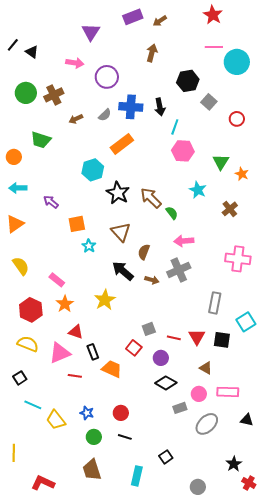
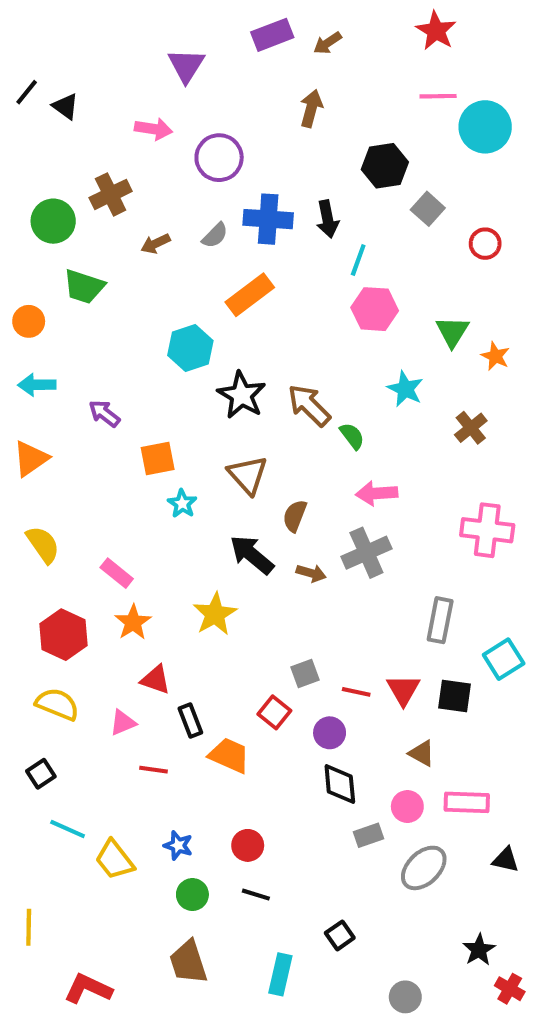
green circle: (26, 93) -> (53, 221), moved
pink triangle: (60, 353) -> (123, 723), size x0.6
black diamond: (166, 383) -> (340, 784), turned 55

